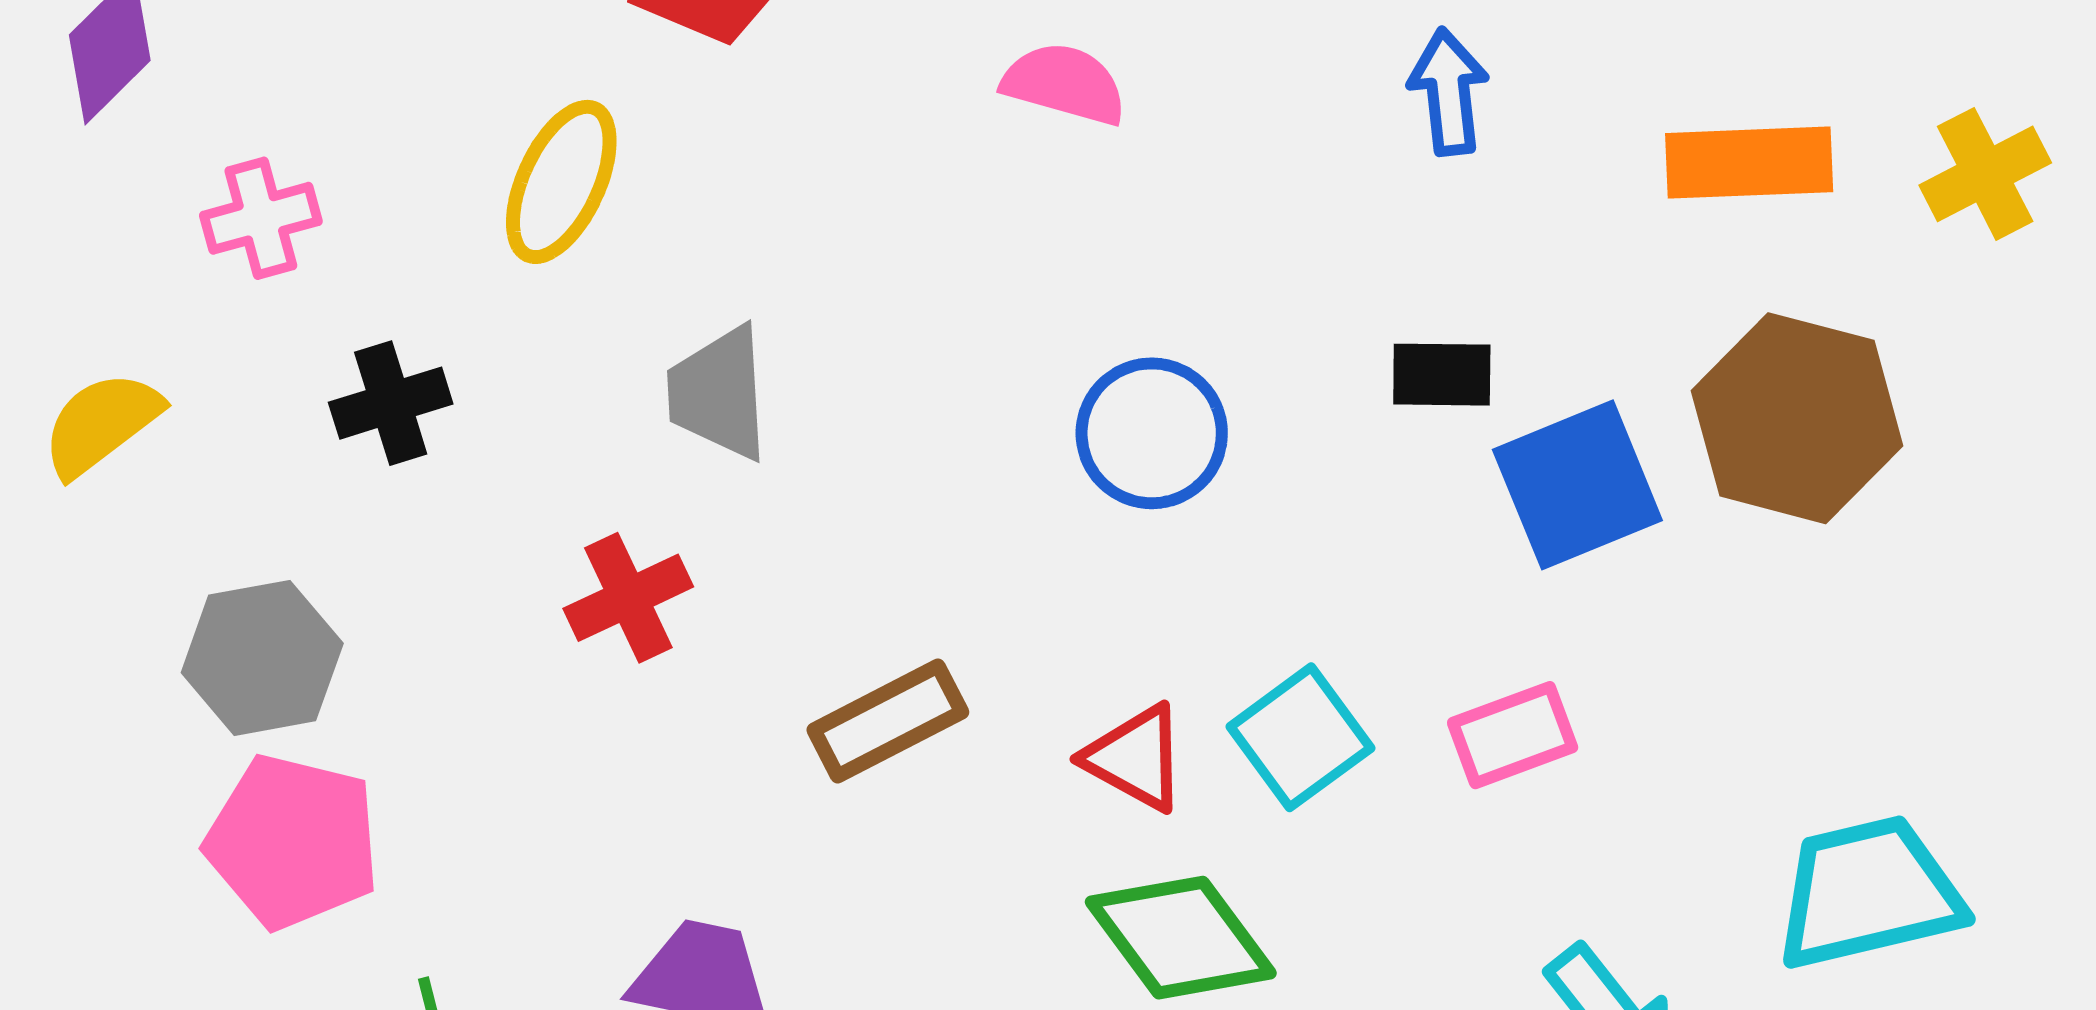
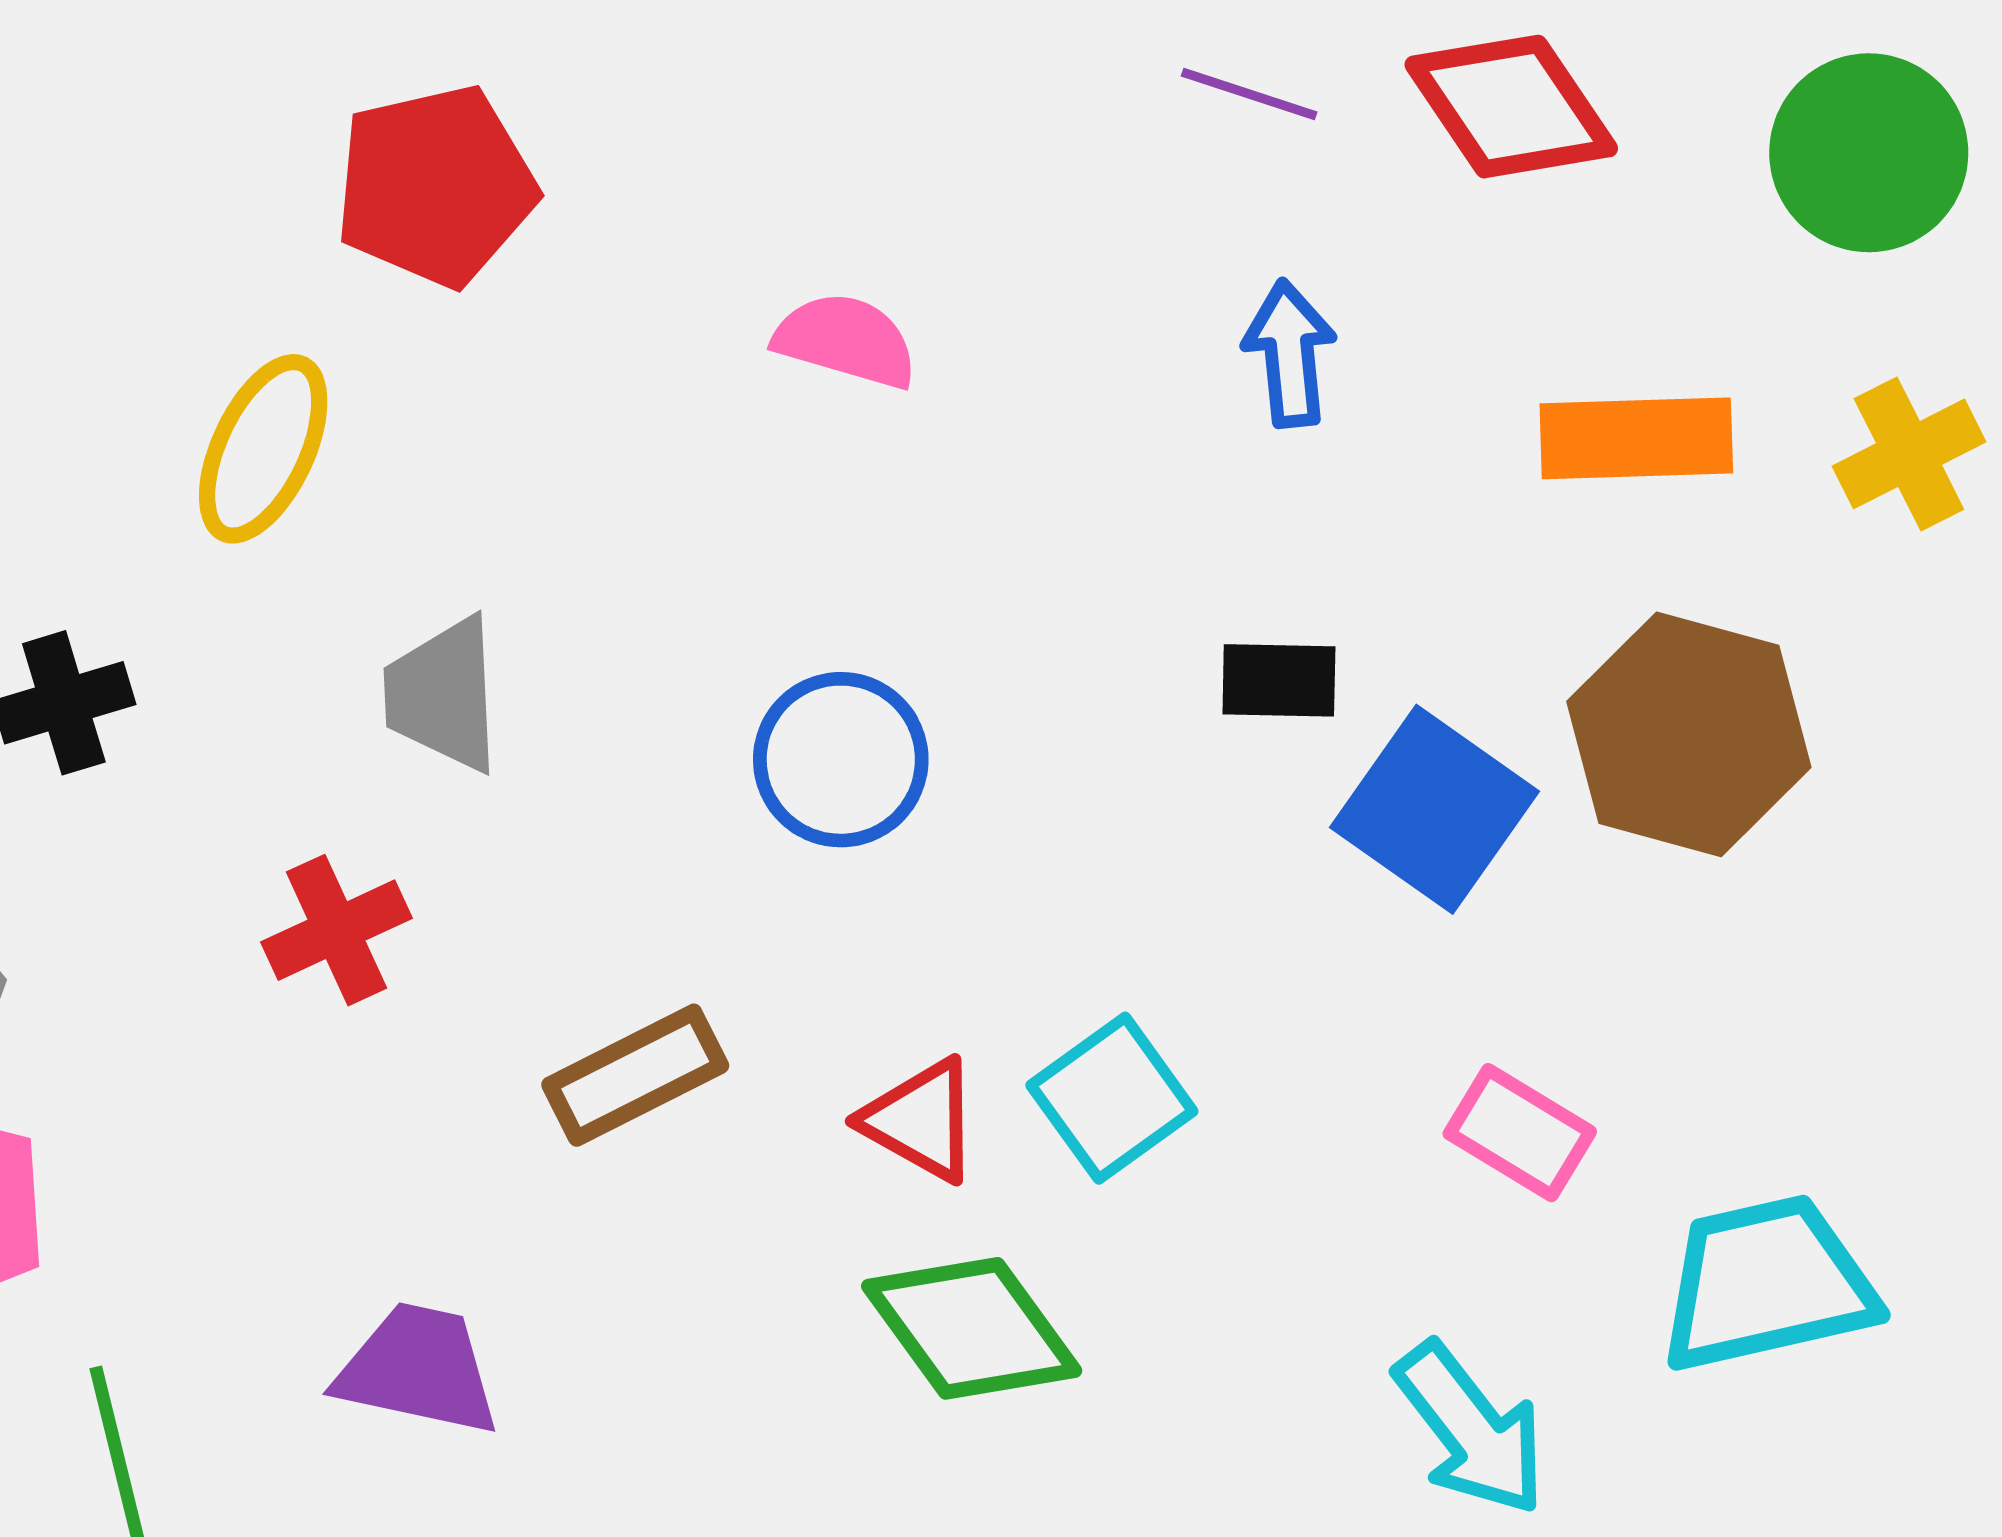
blue circle: (1152, 433) -> (841, 760), moved
blue square: (1577, 485) -> (1435, 809), turned -33
pink rectangle: (1513, 735) -> (1520, 1133), moved, turned 51

